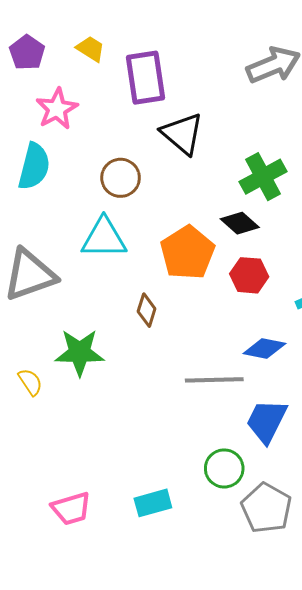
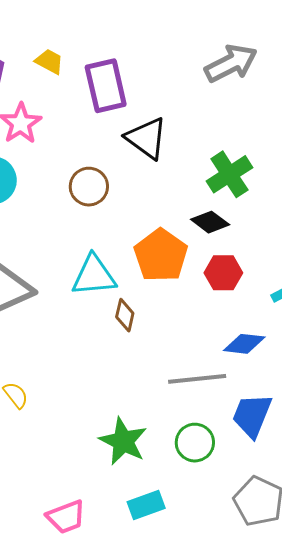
cyan triangle: (104, 238) -> (94, 276), moved
green star: (80, 352) -> (123, 441), moved, turned 30
green circle: (224, 468) -> (195, 443), moved

